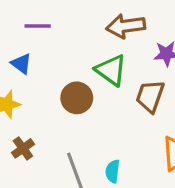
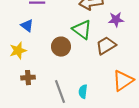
brown trapezoid: (150, 96) -> (106, 46), turned 40
brown cross: (23, 148) -> (28, 78), turned 32

